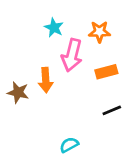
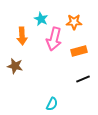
orange arrow: (46, 80) -> (22, 36), moved
cyan semicircle: (69, 145) -> (52, 104), turned 144

